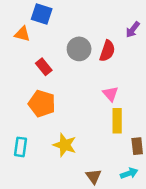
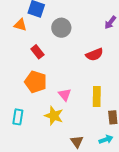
gray circle: (79, 49) -> (61, 28), moved
red semicircle: (107, 51) -> (94, 55), moved, turned 48
pink triangle: (110, 94) -> (65, 95), moved

